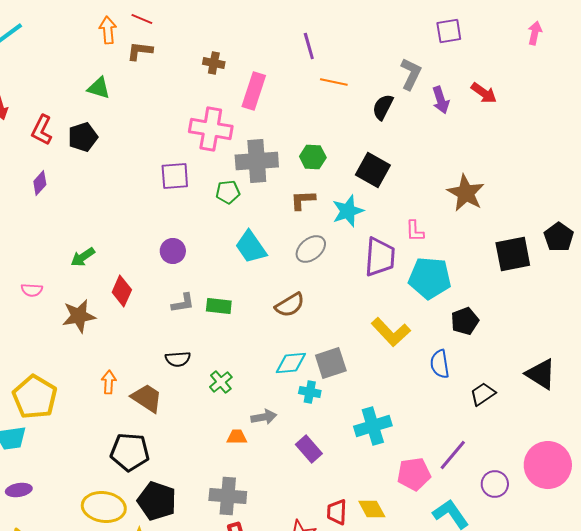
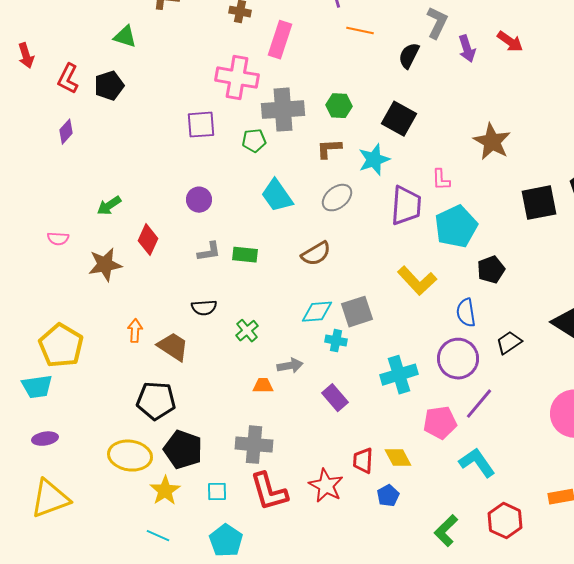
cyan pentagon: (430, 278) -> (456, 227), turned -30
purple circle: (495, 484) -> (458, 359), moved, size x1.5

